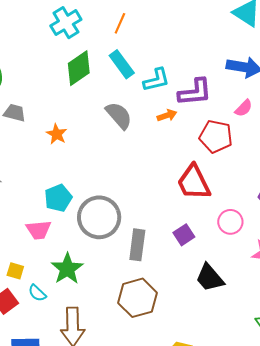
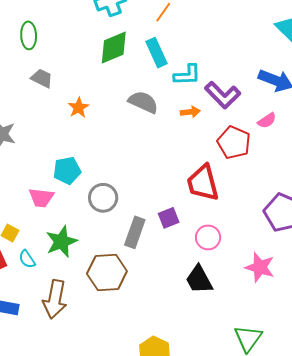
purple L-shape: (195, 92) -> (222, 95), turned 39
gray semicircle: (119, 115) -> (143, 102), turned -36
gray circle: (99, 217) -> (103, 198), size x0.7
pink circle: (230, 222) -> (208, 237), moved
purple square: (184, 235) -> (169, 218), moved
brown hexagon: (137, 298) -> (107, 272), moved

